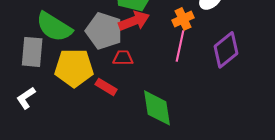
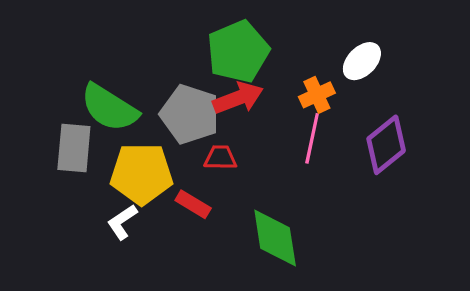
white L-shape: (26, 98) -> (122, 222), moved

